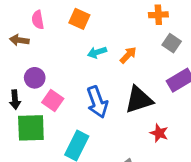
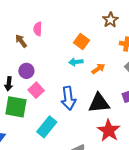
orange square: (79, 19) -> (81, 41), moved
brown arrow: (19, 40) -> (21, 41), turned 32
red star: (159, 133) -> (109, 130), size x1.6

